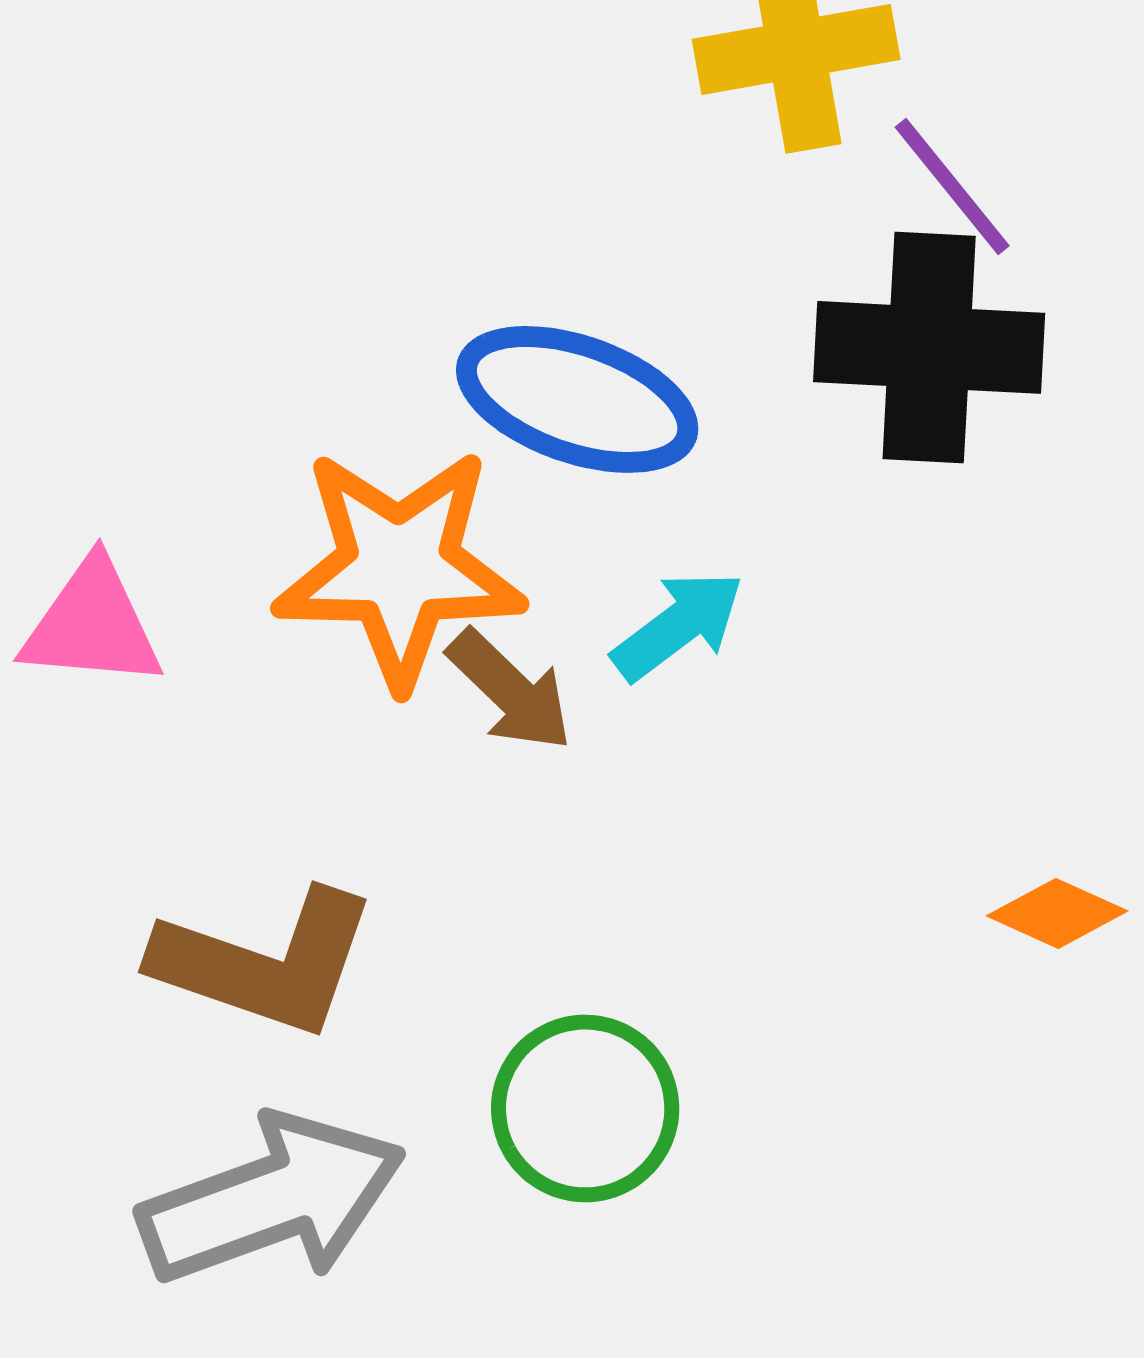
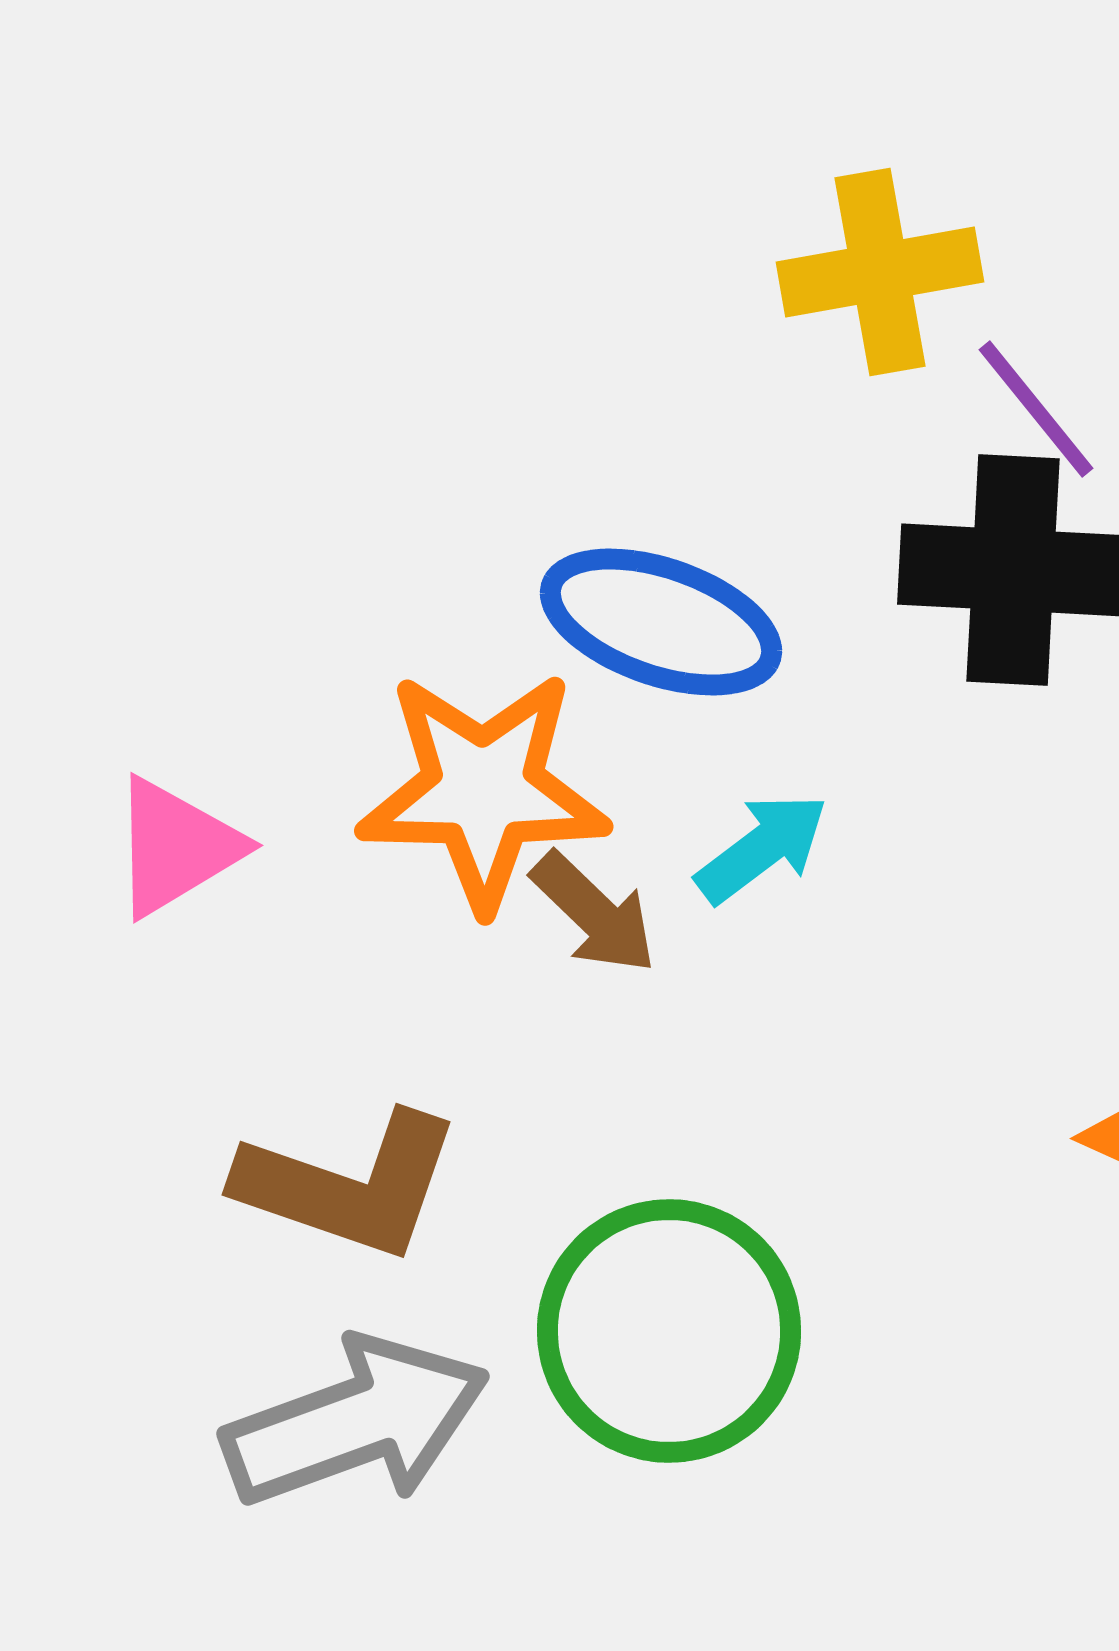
pink triangle: (92, 624) -> (176, 847), turned -36
green circle: (585, 1108) -> (669, 1331), size x1.4

